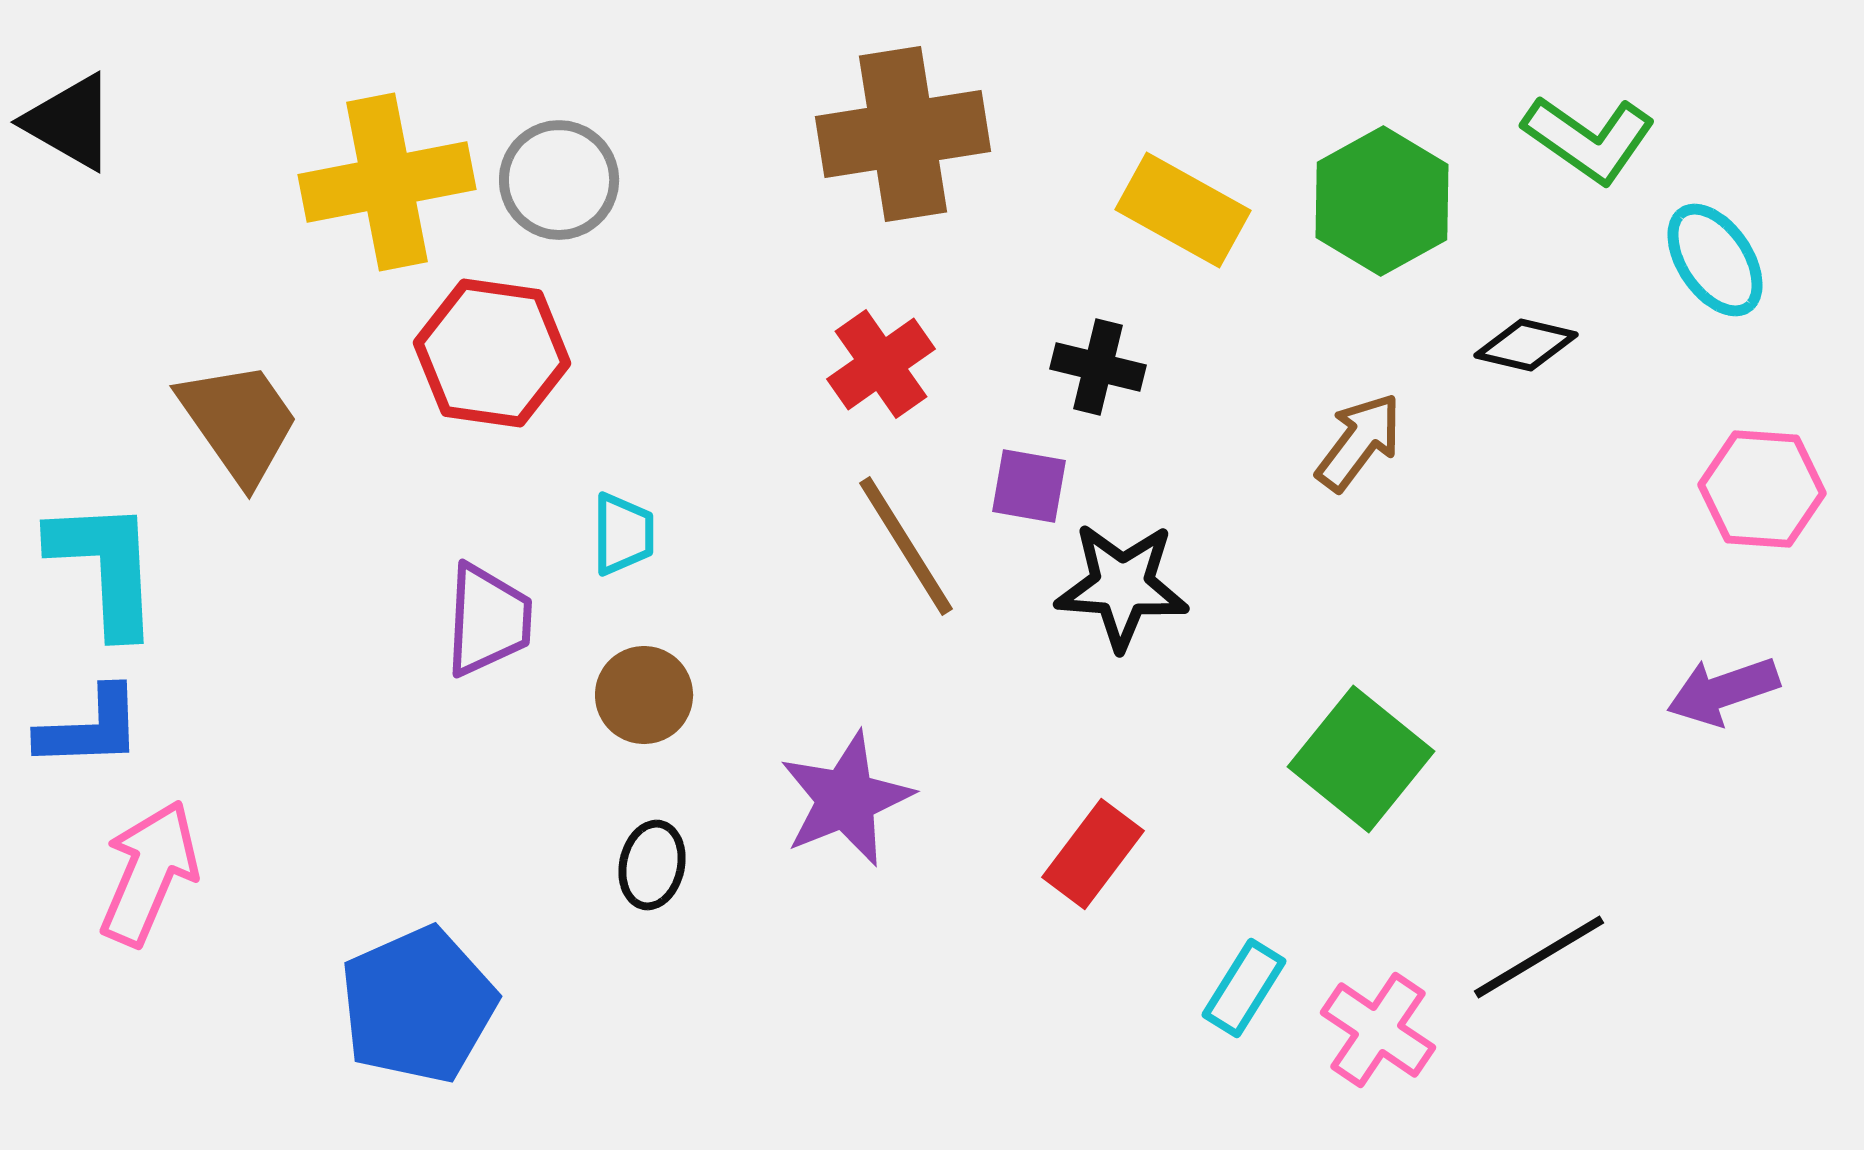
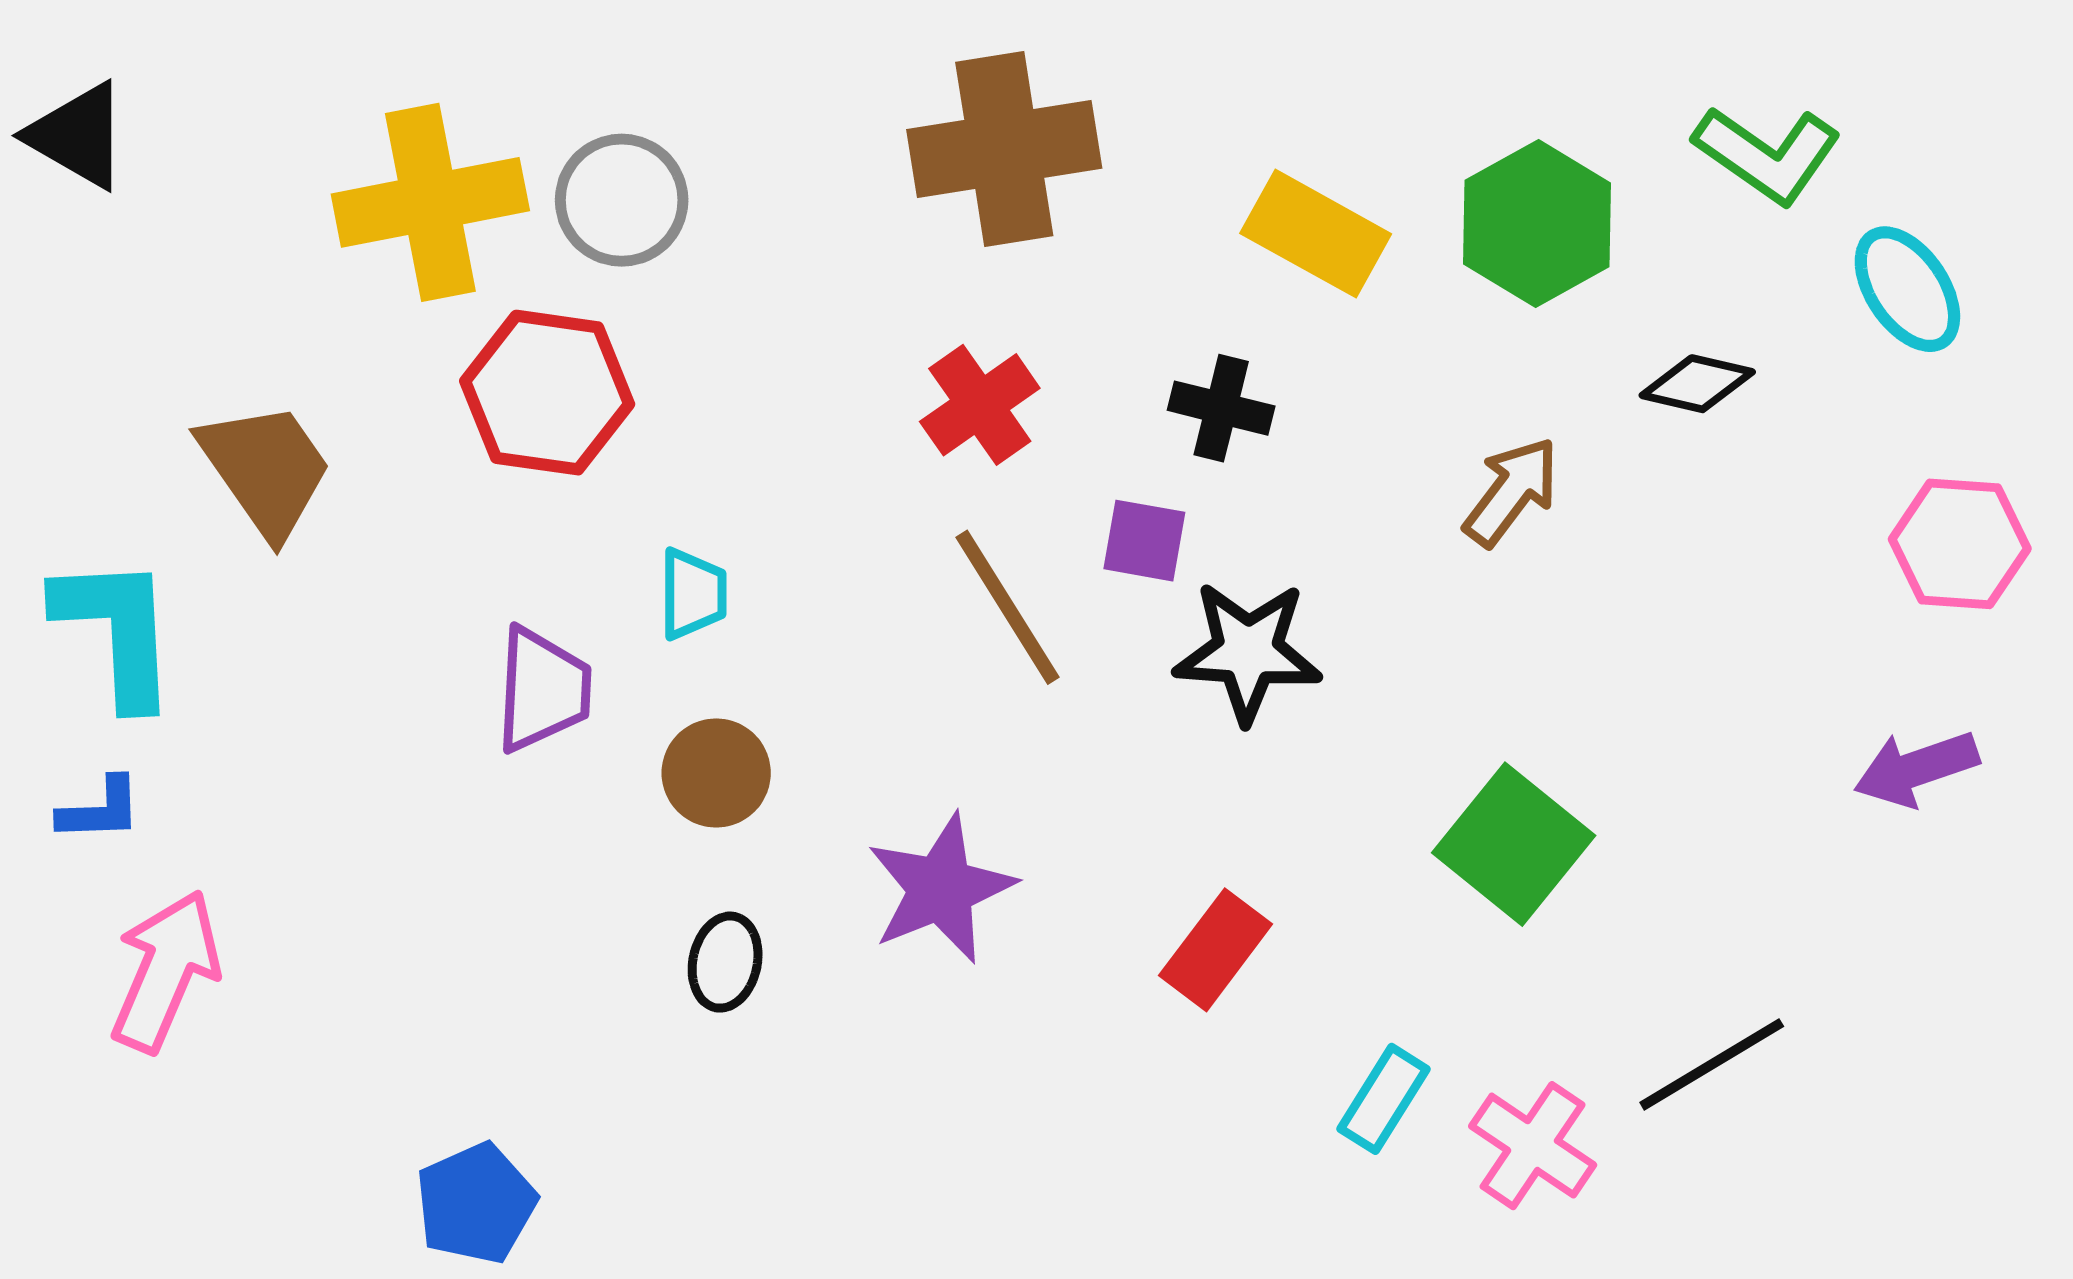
blue L-shape: (90, 728) -> (100, 810), size x0.7
blue pentagon: (418, 1005) -> (476, 1203), moved, size x0.7

